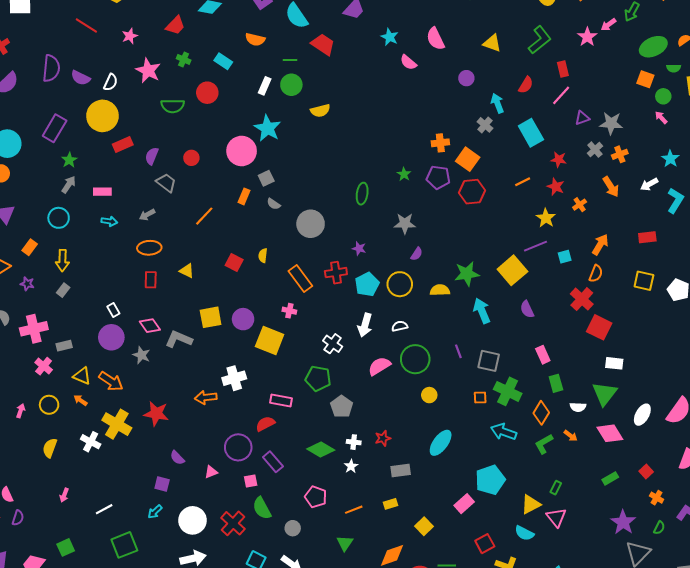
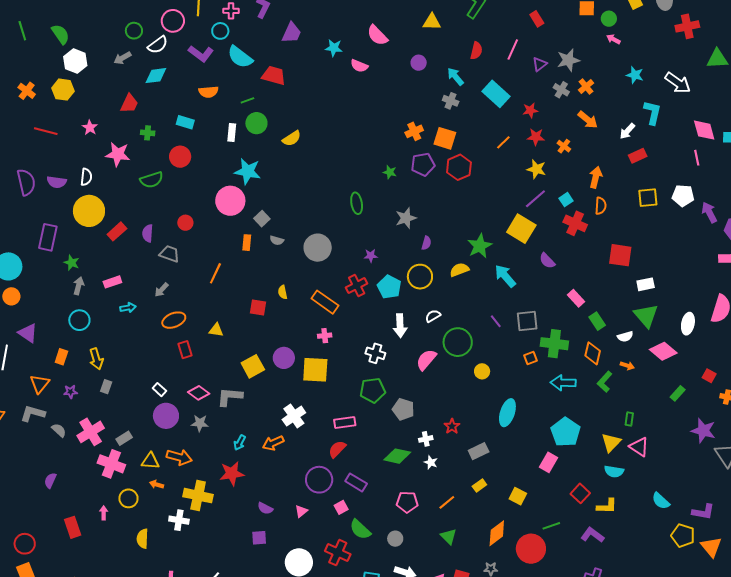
red rectangle: (563, 69) -> (537, 19), moved
white arrow: (649, 184) -> (627, 131), moved
red cross: (582, 299) -> (575, 223), moved
pink cross: (44, 366) -> (111, 464), size x1.5
cyan arrow: (155, 512) -> (240, 443), moved

